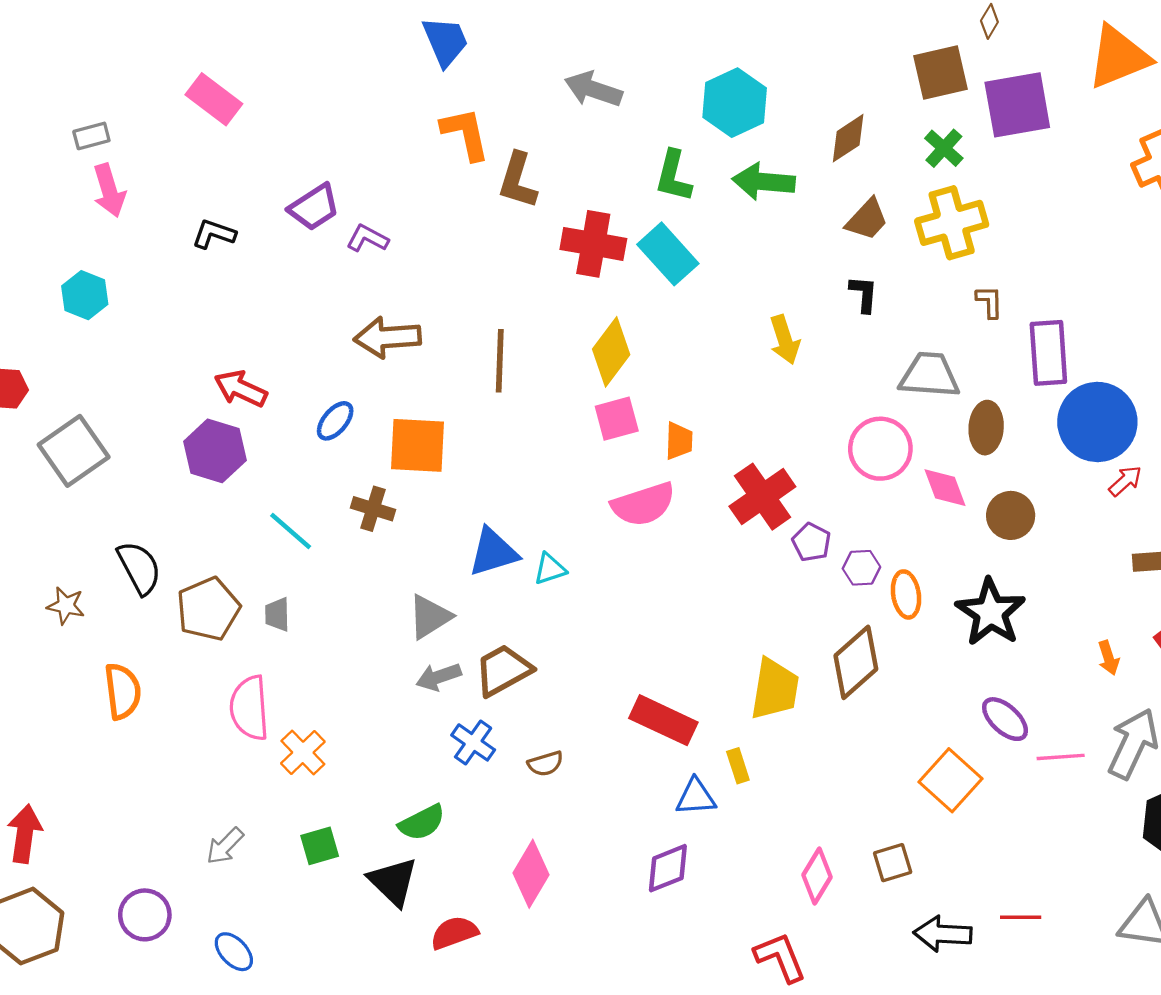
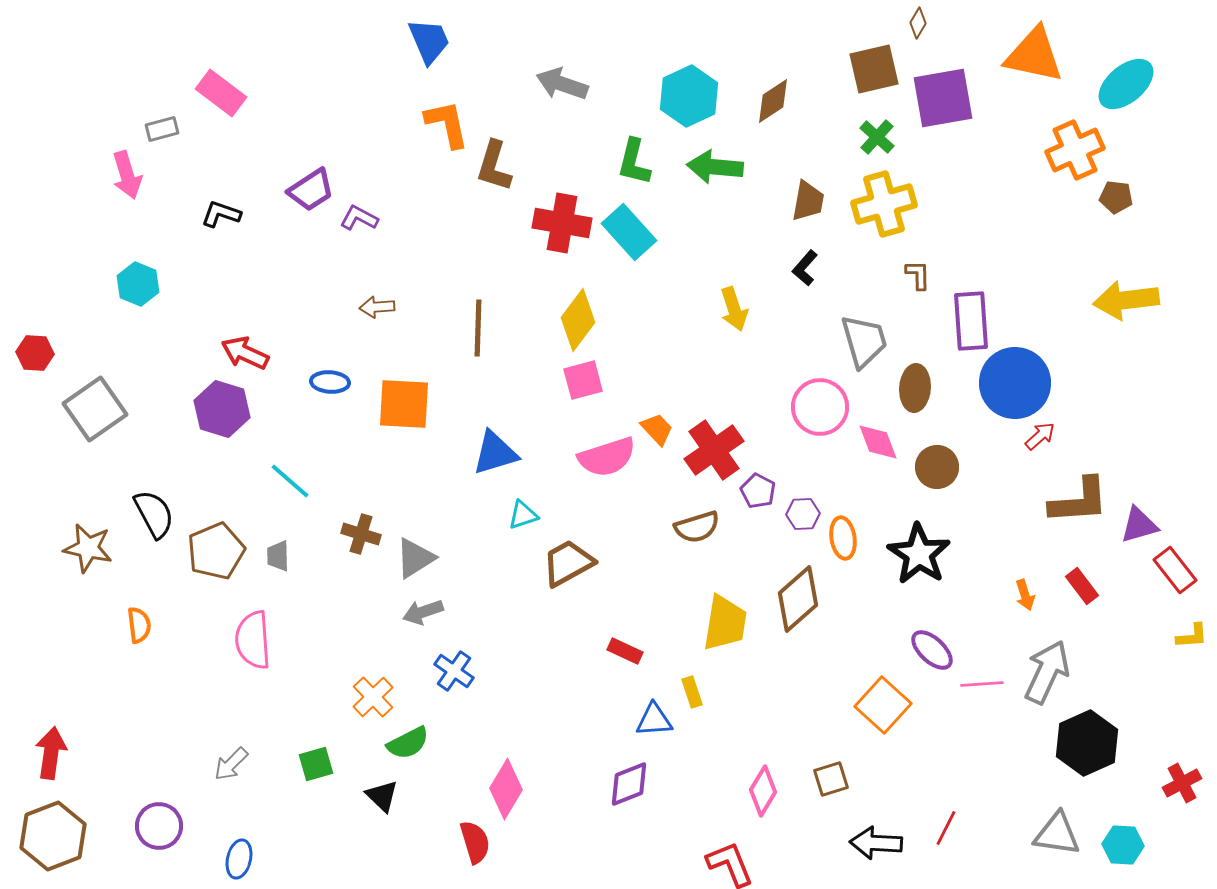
orange triangle: (1119, 57) -> (1034, 55), turned 34
gray rectangle: (91, 136) -> (162, 129), moved
brown diamond: (848, 138) -> (773, 101), moved
brown trapezoid: (867, 219) -> (808, 201), turned -33
black L-shape: (864, 294) -> (805, 268), turned -144
cyan hexagon: (85, 295) -> (138, 284), moved
brown arrow: (387, 337) -> (377, 307), size x0.6
gray trapezoid: (929, 375) -> (864, 341), turned 70
blue ellipse: (335, 421) -> (330, 382), turned 54
orange trapezoid: (679, 441) -> (657, 429), moved, turned -45
brown cross: (373, 509) -> (361, 534), moved
blue triangle: (493, 552) -> (495, 453), moved
brown star: (66, 606) -> (88, 548), size x1.4
brown trapezoid: (503, 670) -> (568, 563), moved
orange semicircle: (123, 691) -> (139, 625), size x0.7
red rectangle: (663, 720) -> (625, 651), size x0.6
orange cross: (303, 752) -> (373, 697), moved
brown semicircle: (545, 764) -> (697, 527), moved, size x1.4
black triangle: (393, 882) -> (382, 796), size x0.7
red line: (1021, 917) -> (946, 828), turned -63
red semicircle: (454, 933) -> (475, 842), moved, turned 93
blue ellipse: (234, 952) -> (239, 859), turned 57

